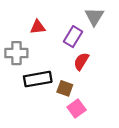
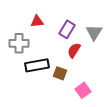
gray triangle: (94, 17) -> (94, 32), moved
pink square: (77, 108) -> (83, 90), moved

